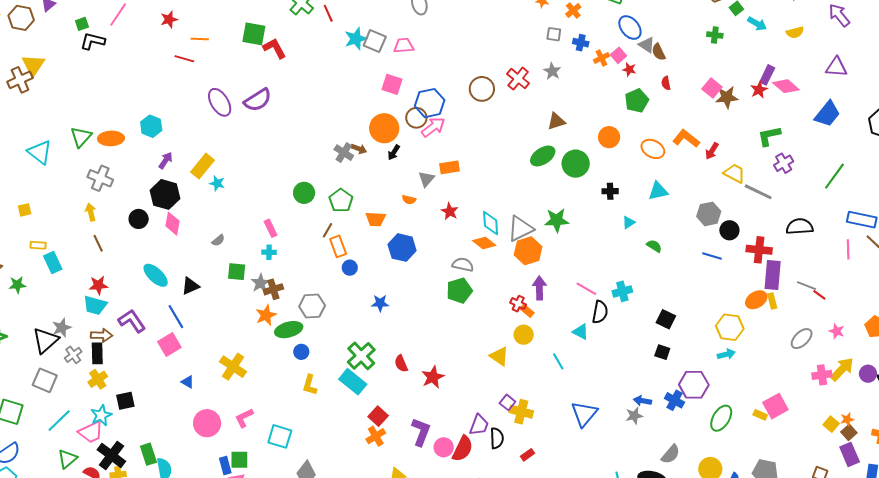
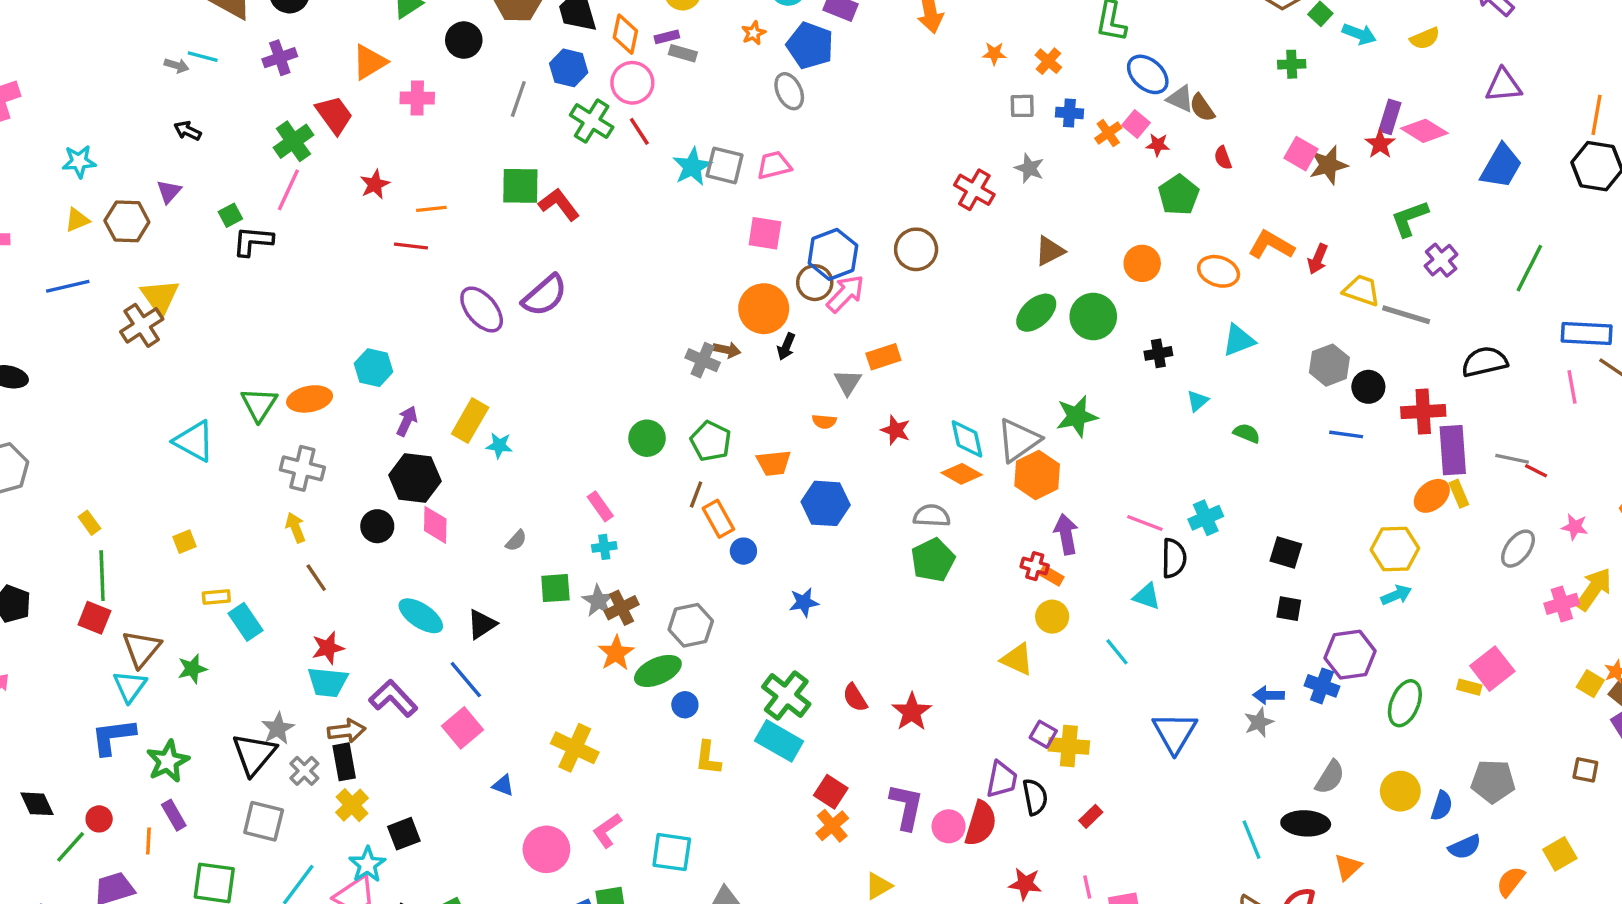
brown circle: (482, 89) -> (916, 249), moved

